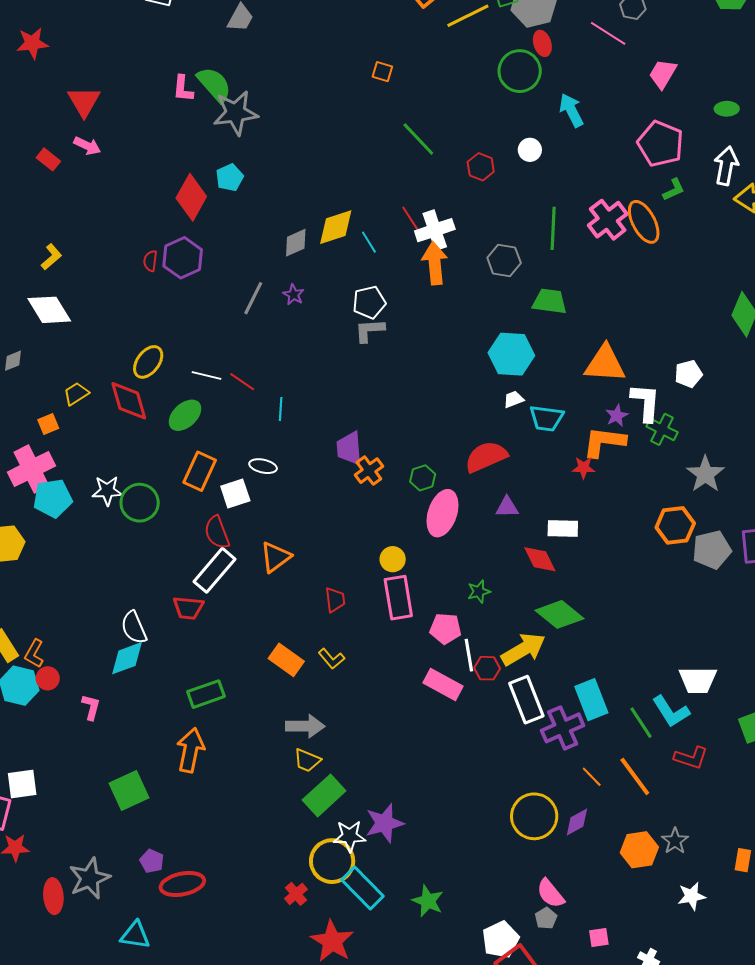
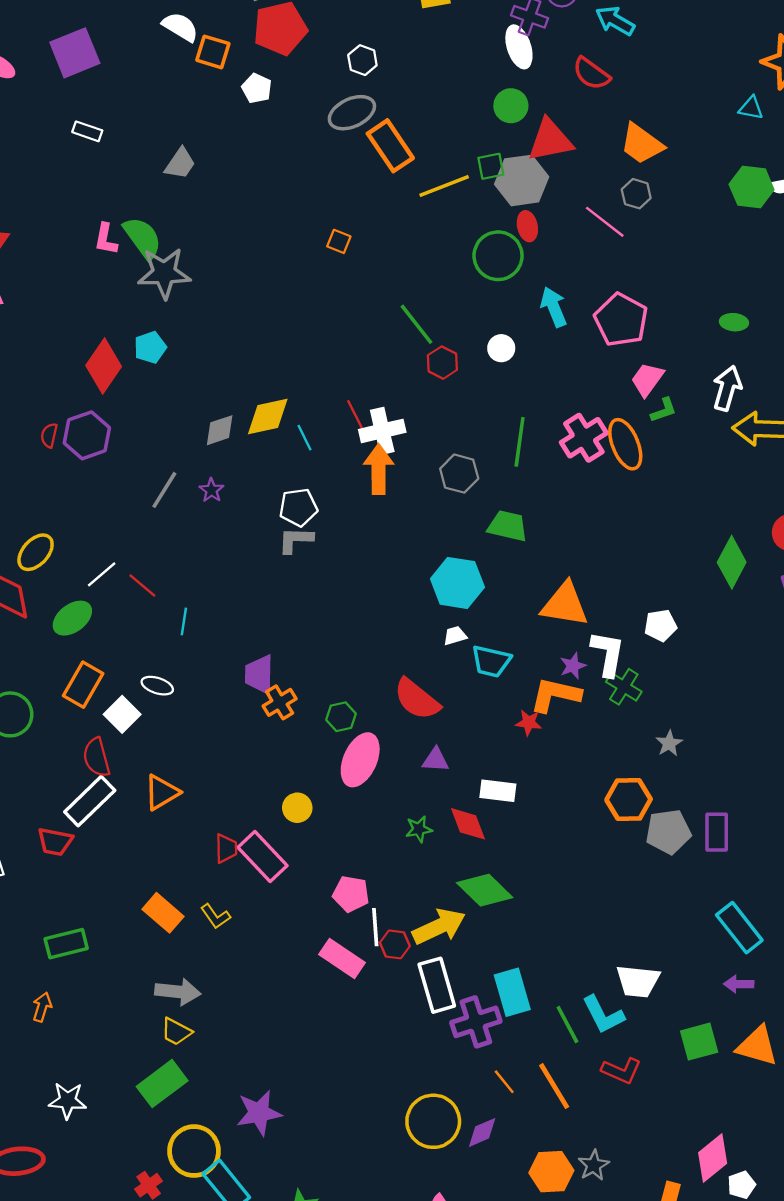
pink trapezoid: (663, 74) -> (647, 379), moved
green line: (418, 139) -> (417, 324), moved
pink pentagon: (660, 144) -> (621, 320), moved
white line: (206, 375) -> (102, 574), turned -60
red semicircle: (486, 457) -> (417, 699), turned -123
gray star: (705, 474) -> (669, 743), size x0.6
white square: (235, 493) -> (122, 714), turned -32
green star: (479, 592) -> (419, 829), moved
pink rectangle: (398, 598) -> (263, 856), moved, turned -39
orange arrow: (191, 750) -> (42, 1007), size x0.6
green rectangle: (324, 795) -> (162, 1084), moved
white star: (350, 836) -> (68, 1101), moved

